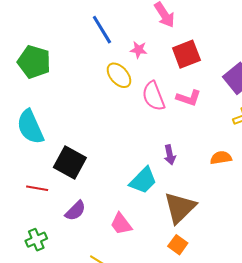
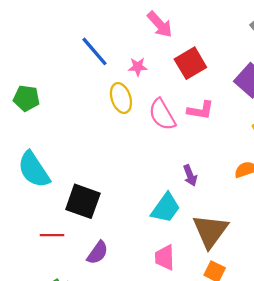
green pentagon: (34, 62) -> (26, 98), size x0.7
yellow ellipse: (119, 75) -> (121, 98), turned 32
pink trapezoid: (121, 224) -> (165, 257), moved, turned 45

